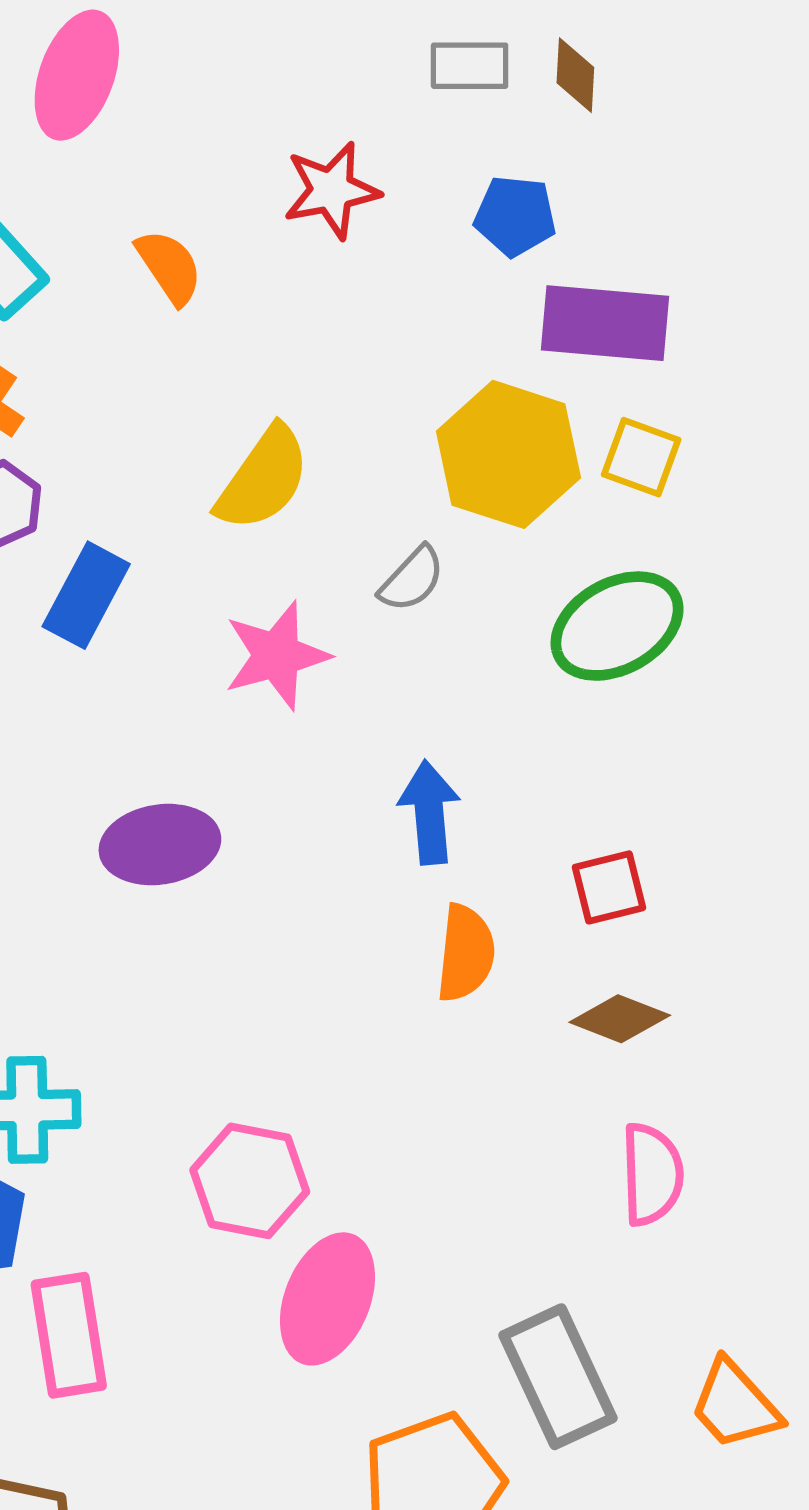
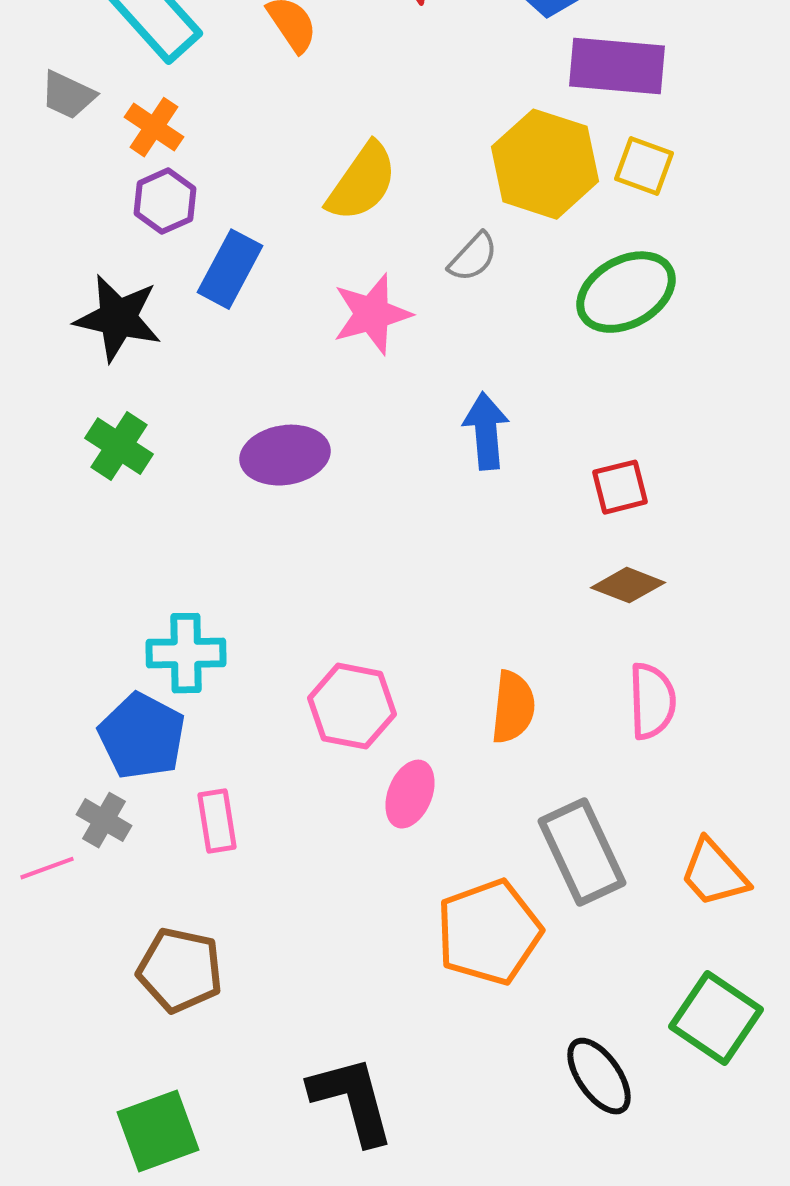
orange semicircle: (466, 953) -> (513, 707), moved
pink ellipse: (327, 1299) -> (410, 794), size x0.7
pink rectangle: (69, 1335) -> (217, 821), size x0.7

